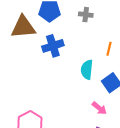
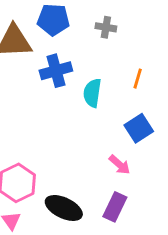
cyan semicircle: (87, 70) -> (92, 93), moved

